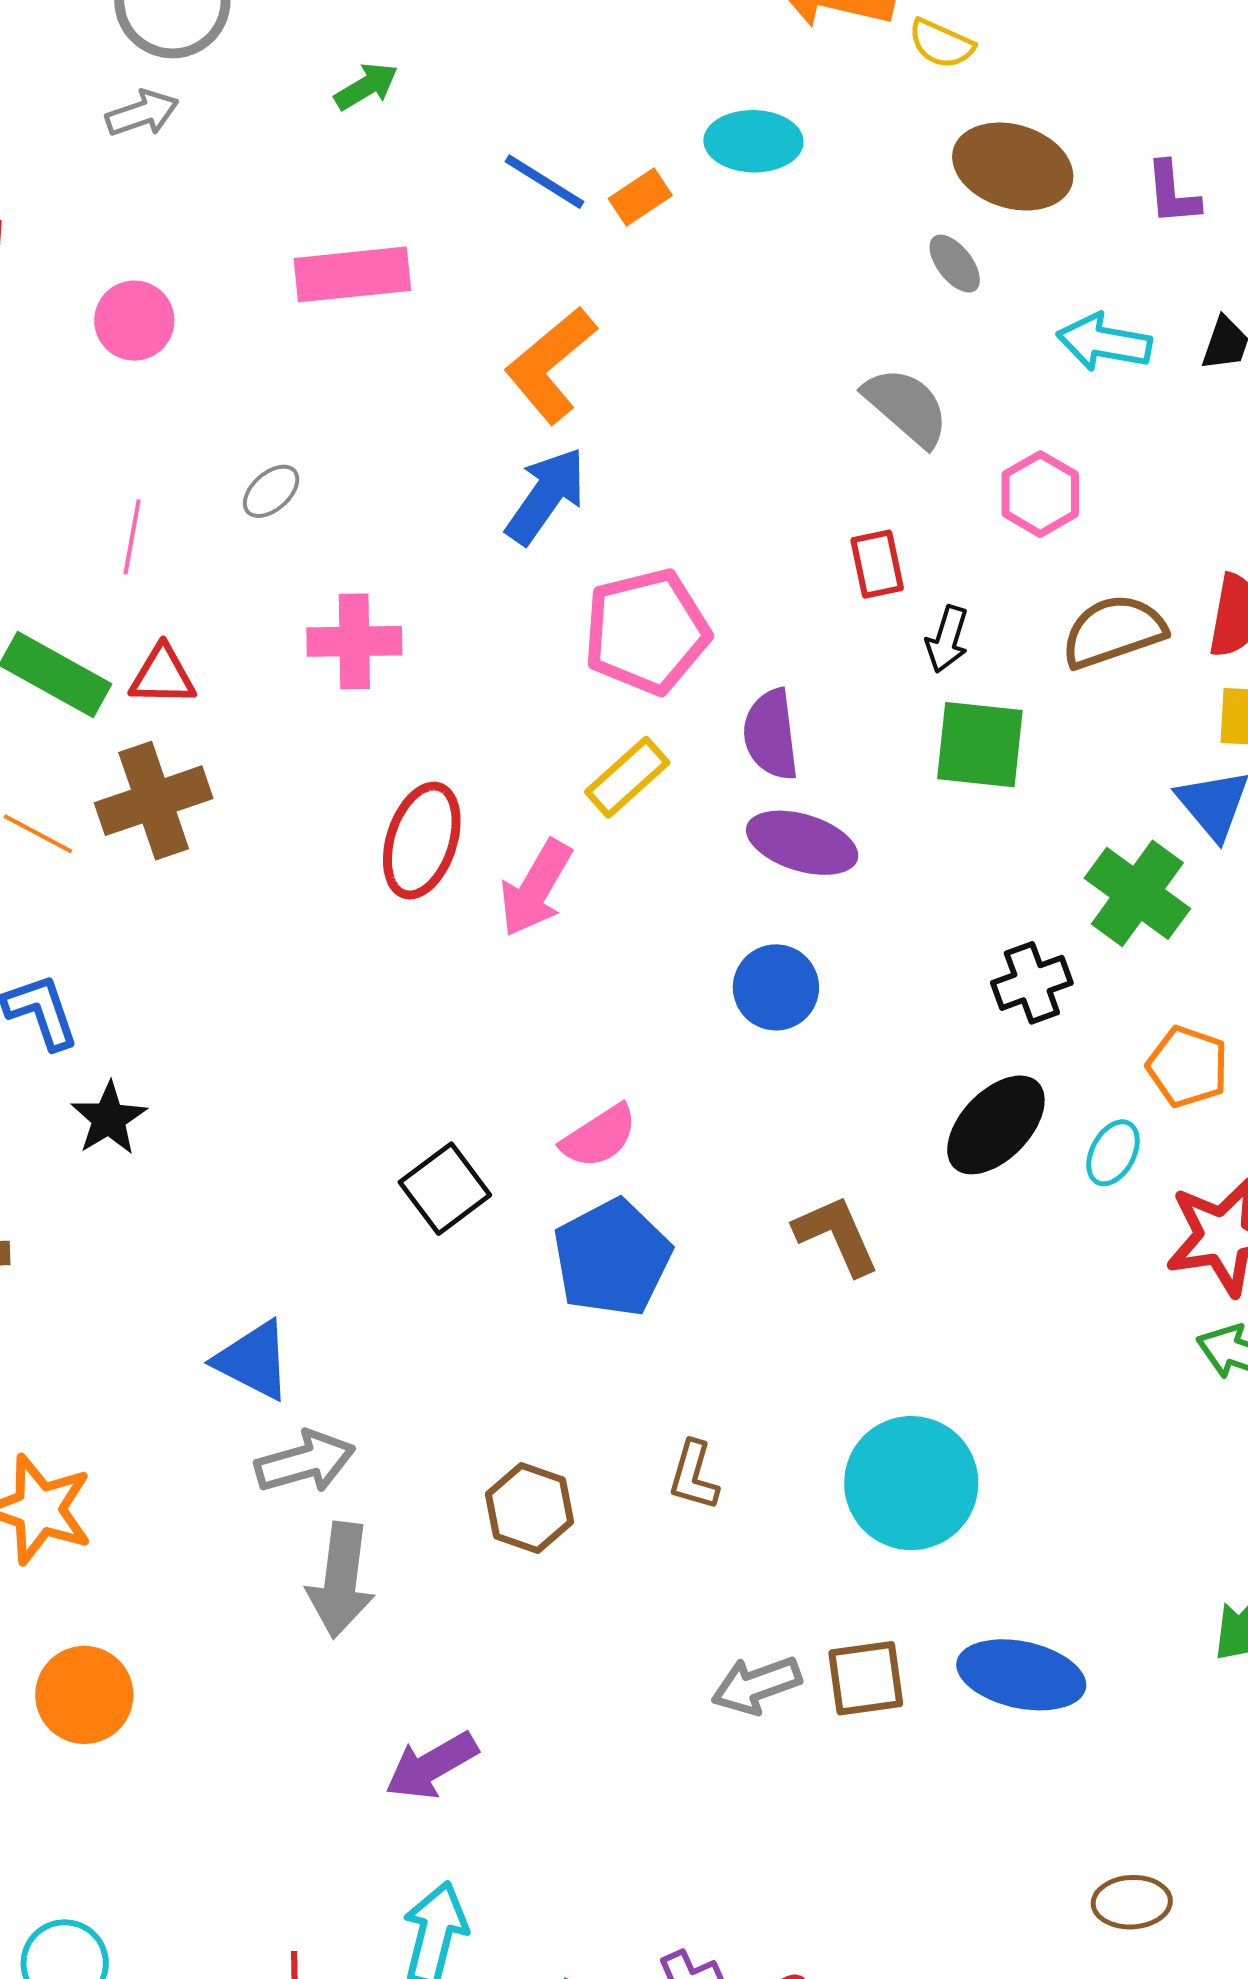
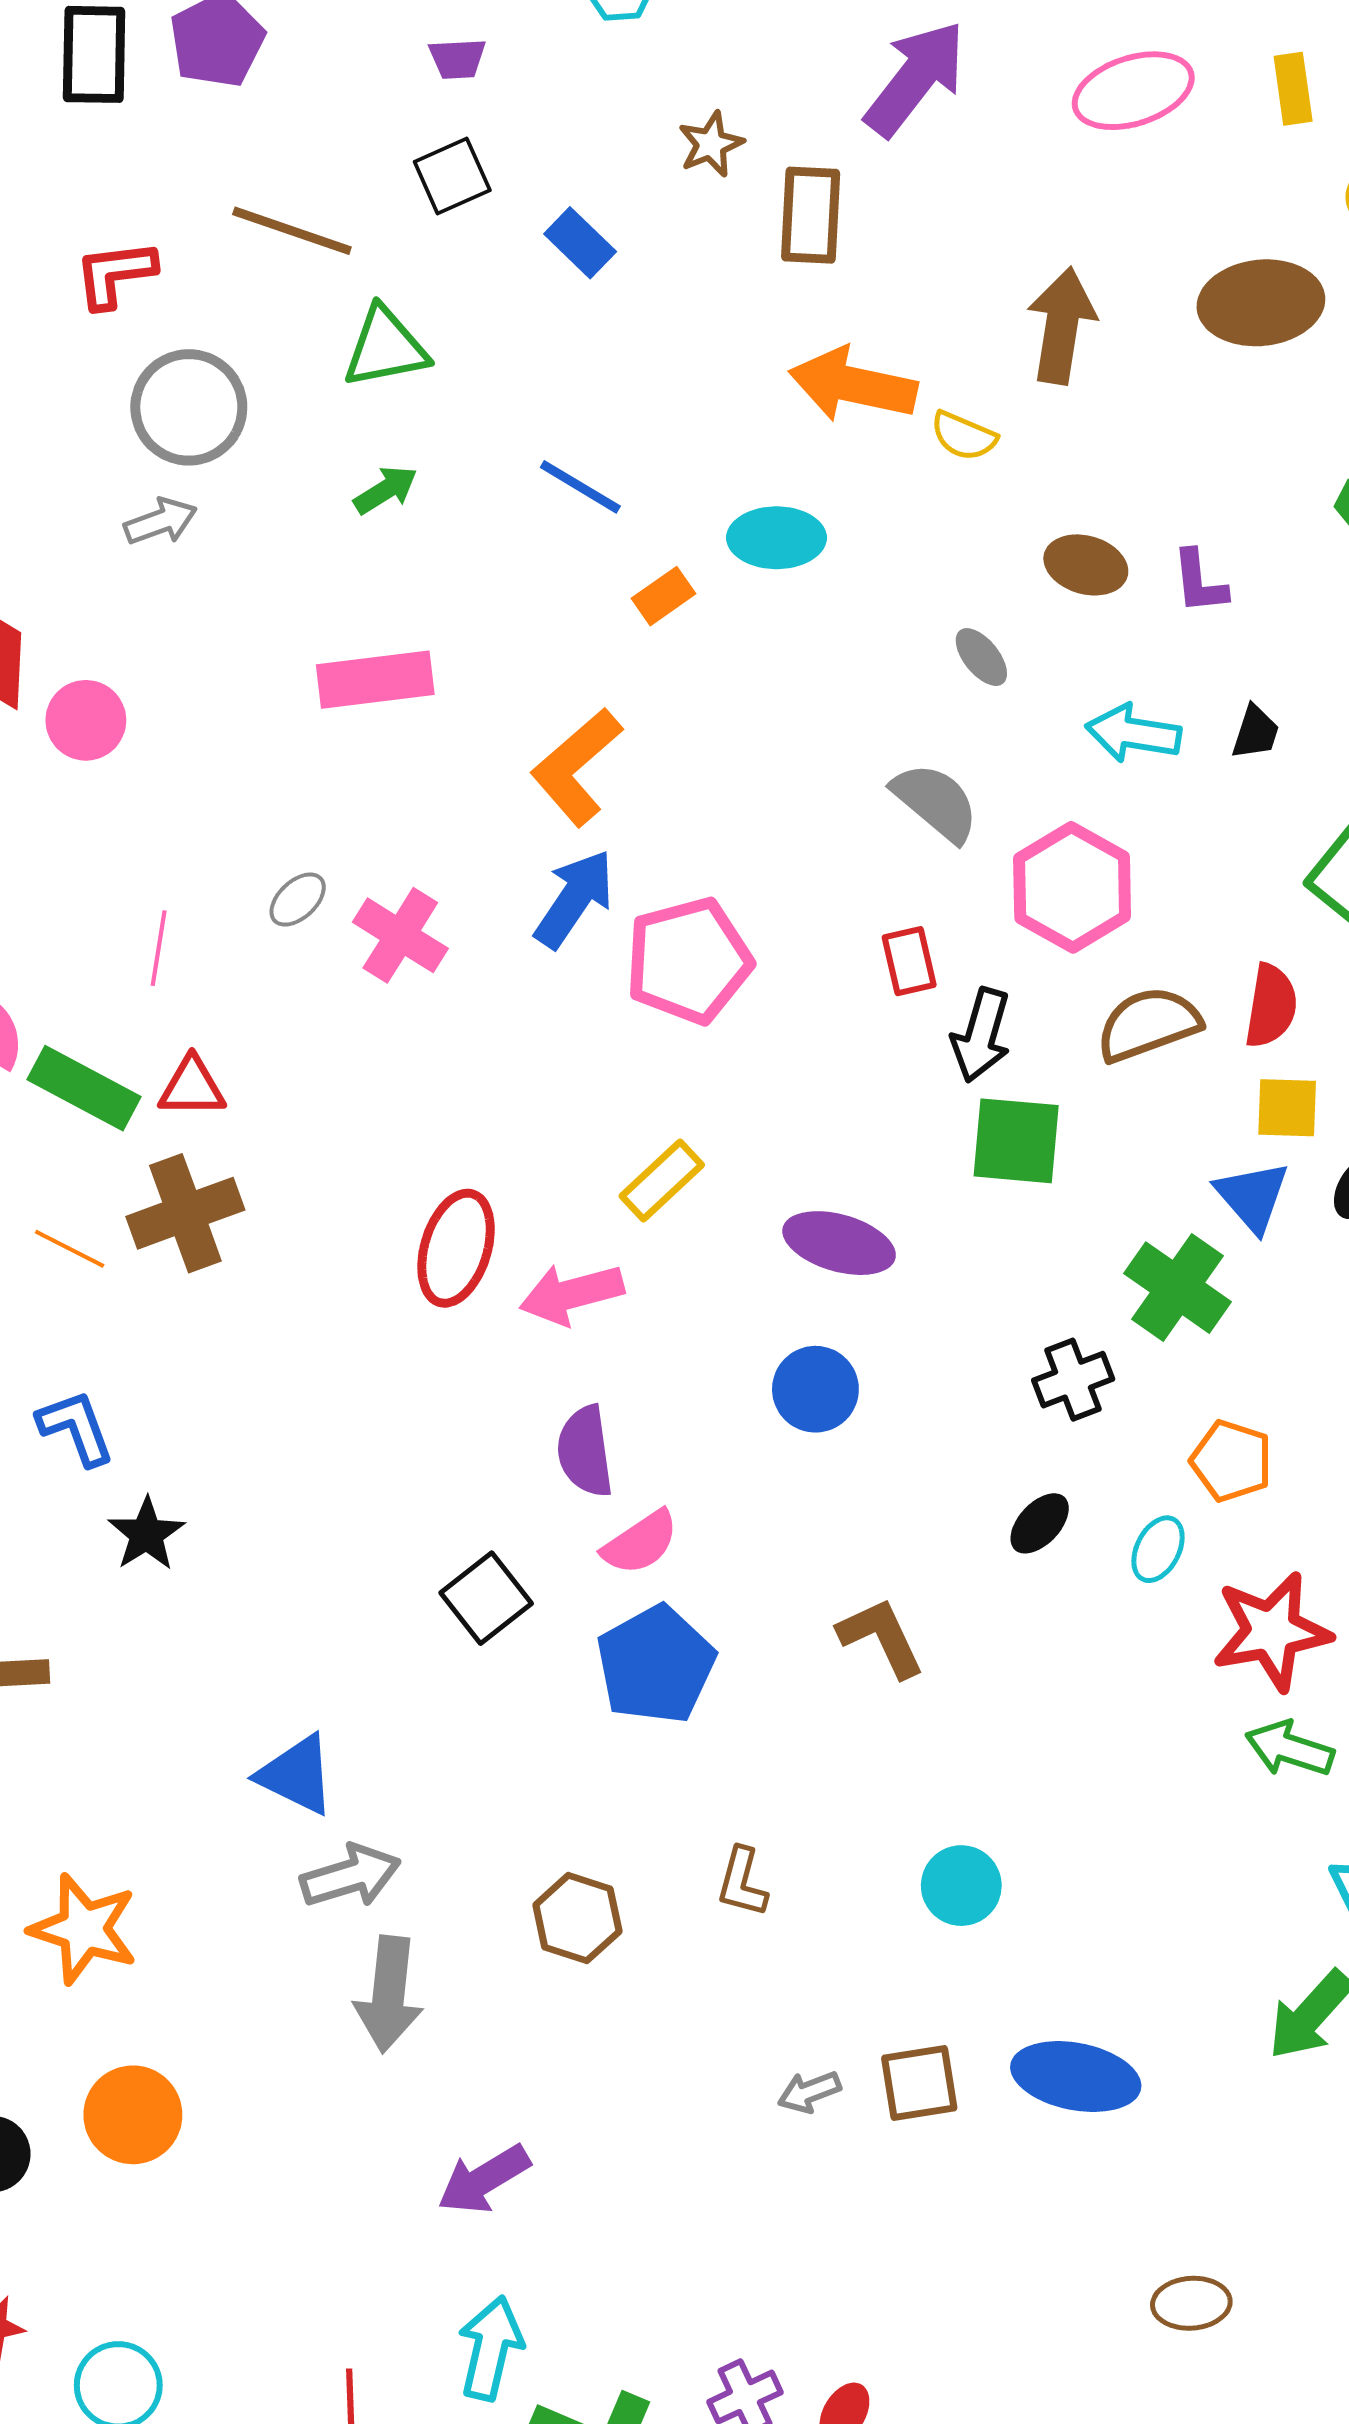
brown ellipse: (1013, 167) -> (1086, 565), moved, size x0.7
blue line: (544, 182) -> (580, 487), moved
pink circle: (134, 321) -> (86, 720), moved
pink hexagon: (1040, 494) -> (1072, 887), size x1.5
pink pentagon: (647, 631) -> (689, 961), moved
black arrow: (947, 639) -> (981, 1035), size x1.4
pink cross: (354, 641) -> (400, 935), moved, turned 34
purple semicircle: (771, 734) -> (585, 1451), moved
pink arrow: (536, 888) -> (572, 1294), turned 46
black ellipse: (996, 1125) -> (1040, 1523), size x0.6
cyan circle: (911, 1483) -> (961, 1886), size x0.6
gray arrow: (756, 1685) -> (809, 2092), size x0.7

